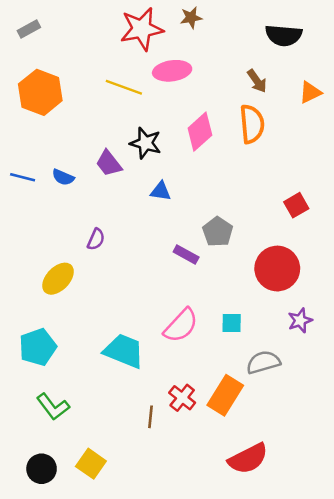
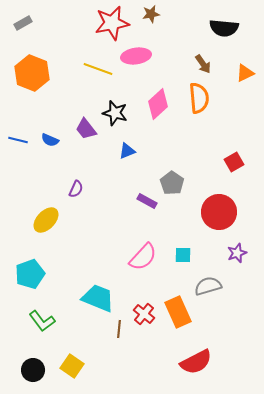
blue triangle: (161, 191) -> (127, 151), turned -30
cyan trapezoid: (124, 351) -> (98, 298), moved
orange rectangle: (225, 395) -> (178, 312), turned -56

